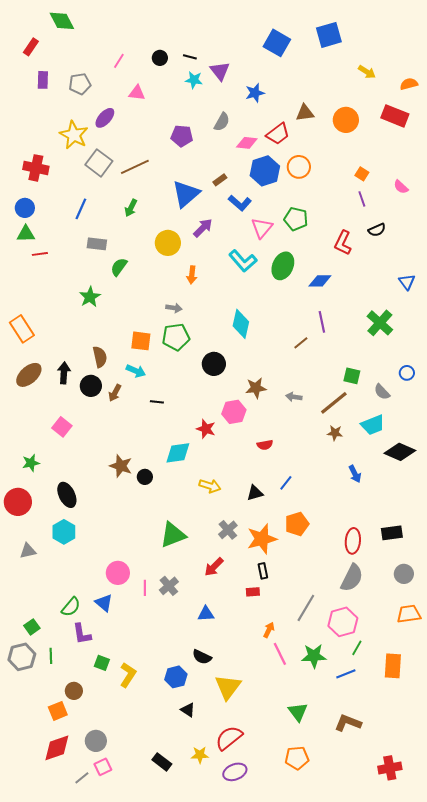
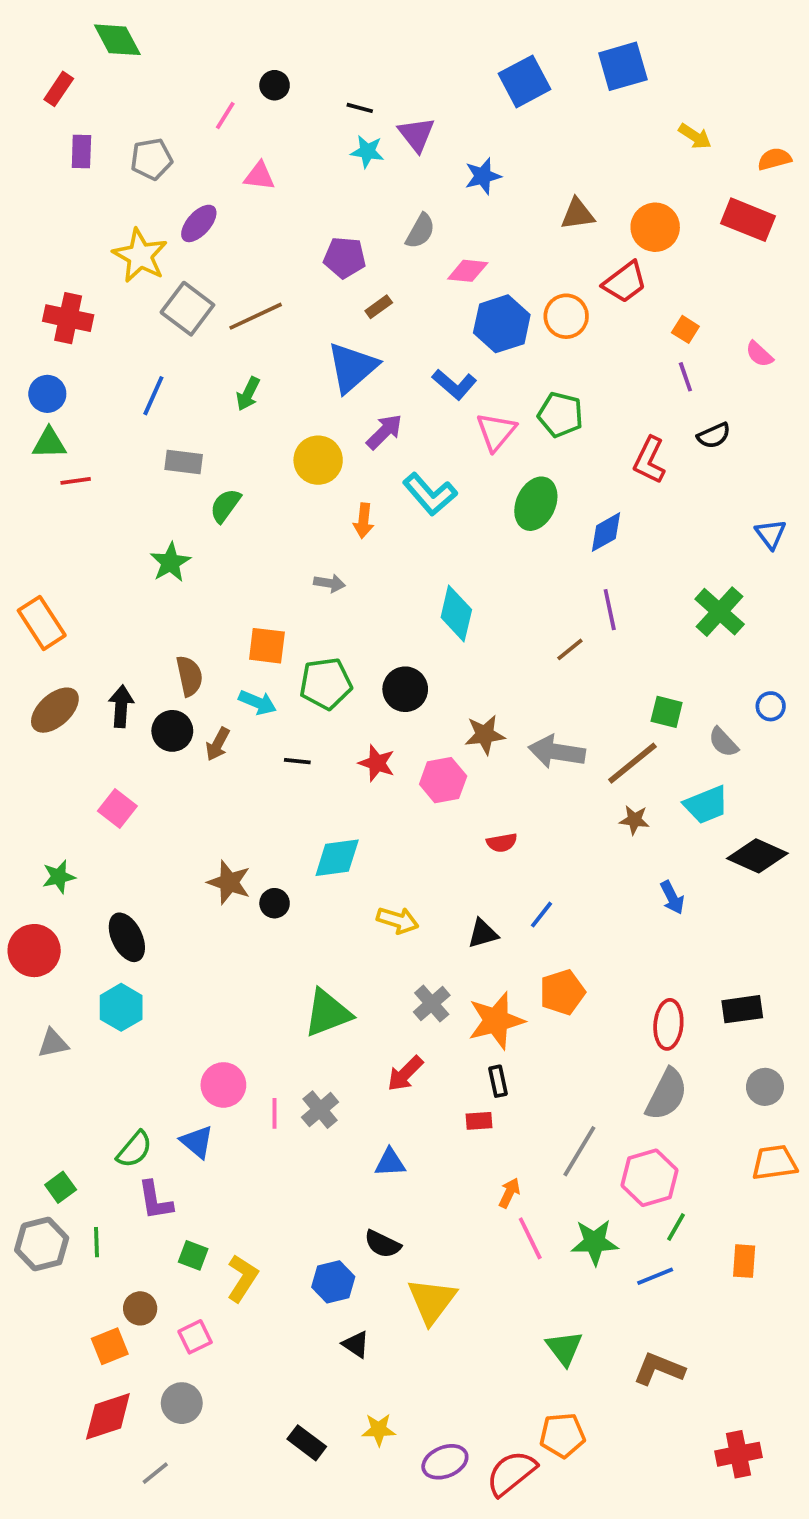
blue square: (277, 43) -> (524, 81), turned 32
black circle: (160, 58) -> (275, 85), moved
red trapezoid: (278, 134) -> (625, 282), moved
brown rectangle: (220, 180) -> (379, 307), moved
cyan L-shape: (243, 261) -> (430, 494), moved
blue diamond: (320, 281) -> (606, 532), turned -30
green pentagon: (176, 337) -> (326, 684), moved
gray arrow: (294, 397) -> (557, 752), size x1.8
red star: (206, 429) -> (377, 763), moved
orange rectangle: (393, 666) -> (744, 1261), size x0.7
red semicircle: (229, 738) -> (511, 1473), moved
pink square: (103, 767) -> (195, 1337), moved

